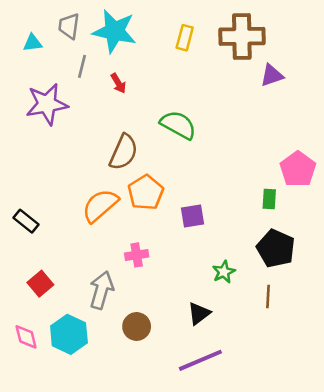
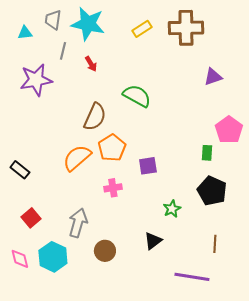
yellow rectangle: (185, 38) -> (142, 29), turned 42
purple triangle: (272, 75) -> (213, 77), moved
pink cross: (137, 255) -> (113, 188), moved
brown line: (268, 297) -> (215, 244), moved
purple line: (200, 360) -> (192, 277), moved, turned 32

